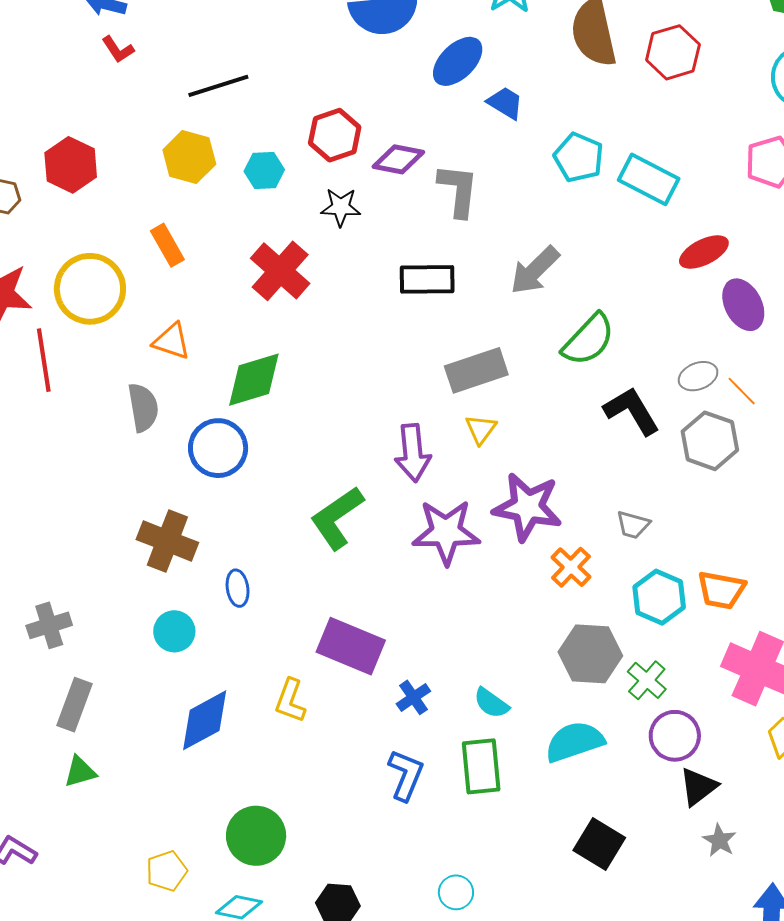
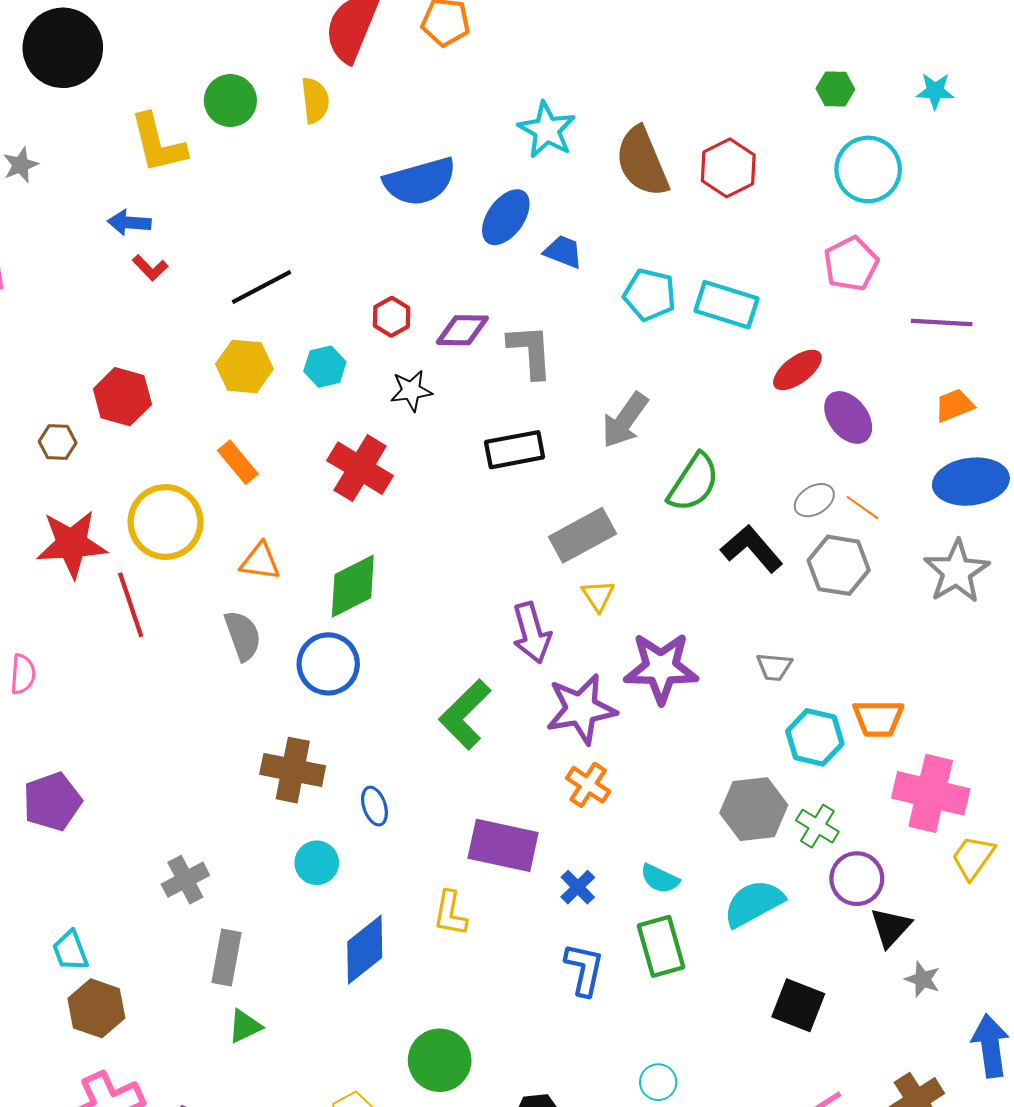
red hexagon: (335, 135) -> (392, 317), size x0.7
orange cross: (571, 567) -> (588, 785), moved

